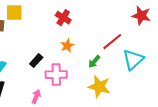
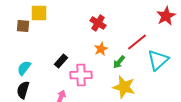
red star: (141, 16) -> (166, 16), turned 30
red cross: (63, 18) -> (98, 23), moved
orange star: (67, 46) -> (101, 49), moved

